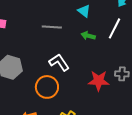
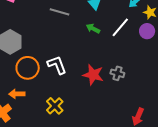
white L-shape: (59, 62) -> (57, 65), moved
orange circle: (47, 87) -> (28, 68), moved

